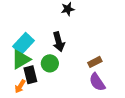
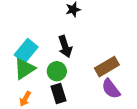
brown rectangle: (95, 62) -> (107, 67), size x1.5
black rectangle: (30, 75) -> (59, 94), moved

